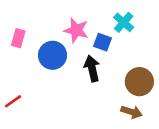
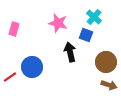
blue square: (103, 42) -> (86, 35), moved
blue circle: (53, 55) -> (32, 67), moved
brown arrow: (131, 112) -> (109, 85), moved

